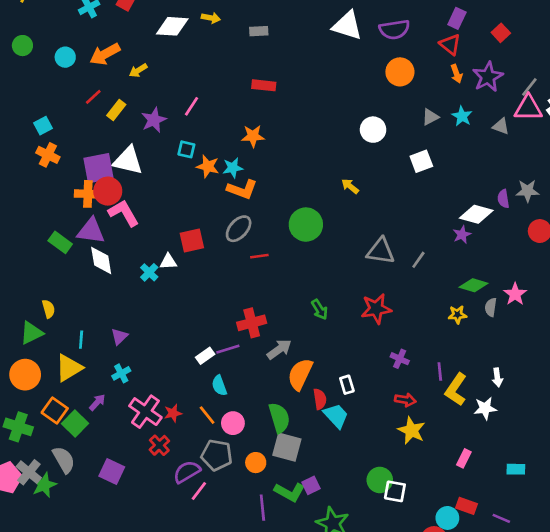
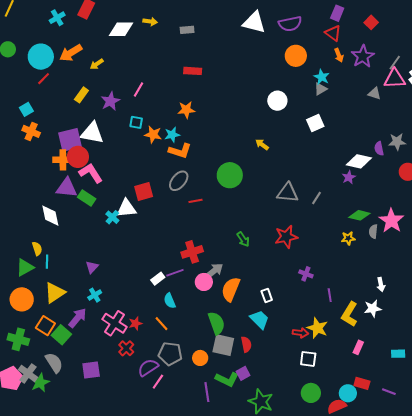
cyan circle: (65, 57) -> (41, 57), size x1.6
red line: (93, 97) -> (44, 79), moved
cyan star: (462, 116) -> (322, 77), moved
green rectangle: (60, 242) -> (87, 198), moved
white diamond: (101, 260) -> (50, 216), moved
white triangle: (168, 262) -> (126, 208), size x1.5
pink star: (515, 294) -> (391, 221), size x1.4
cyan line: (81, 340) -> (47, 262), moved
purple line: (440, 371) -> (330, 295), moved
yellow L-shape: (456, 389) -> (350, 314), moved
red semicircle: (320, 399) -> (246, 344), moved
red arrow: (405, 400) -> (300, 333), moved
purple arrow: (97, 402) -> (78, 318), size x1.5
pink circle: (233, 423) -> (204, 282), moved
purple square: (112, 472) -> (91, 370), turned -30
green circle: (380, 480) -> (311, 393), moved
white square: (395, 491) -> (308, 359), moved

